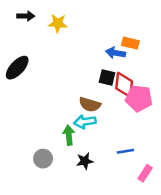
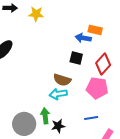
red diamond: (124, 85) -> (103, 64), moved, turned 35
pink pentagon: (139, 98) -> (97, 88), moved
green arrow: (69, 135) -> (45, 116), moved
gray circle: (43, 159) -> (24, 124), size x1.5

